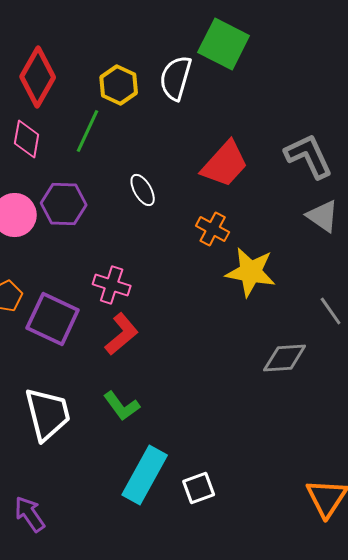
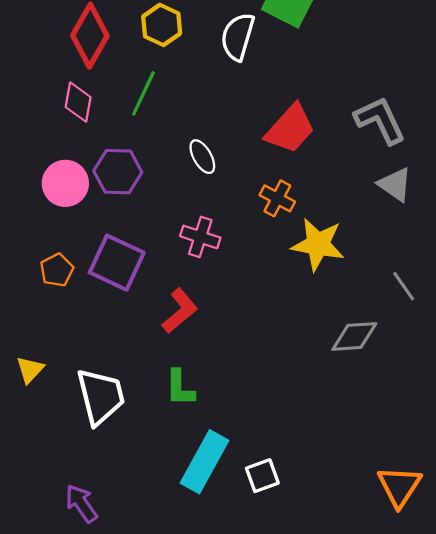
yellow hexagon: (119, 85) -> (162, 25), moved
pink cross: (112, 285) -> (200, 237), moved
purple square: (53, 319) -> (117, 263), moved
green L-shape: (122, 406) -> (180, 388), turned 36

